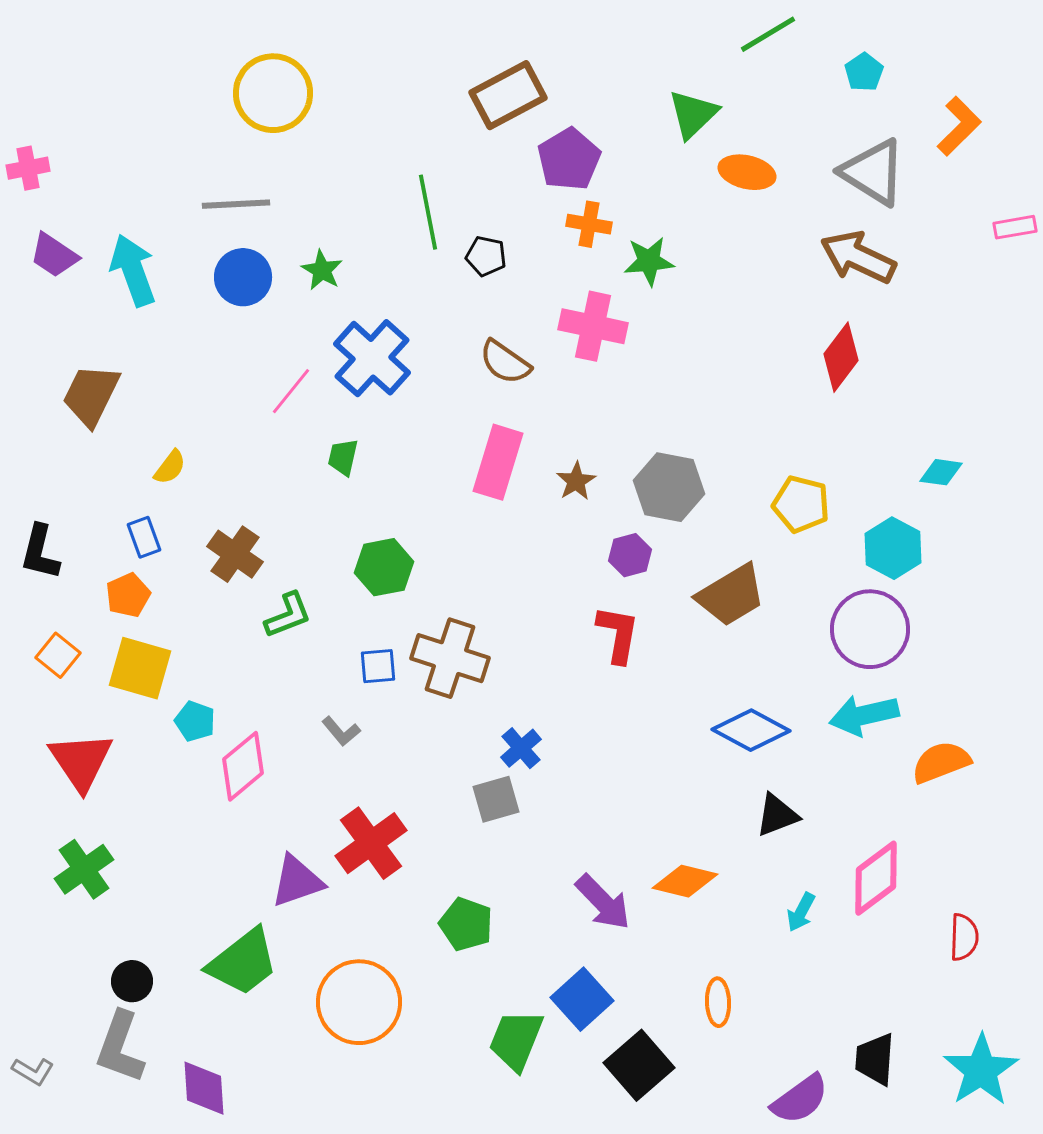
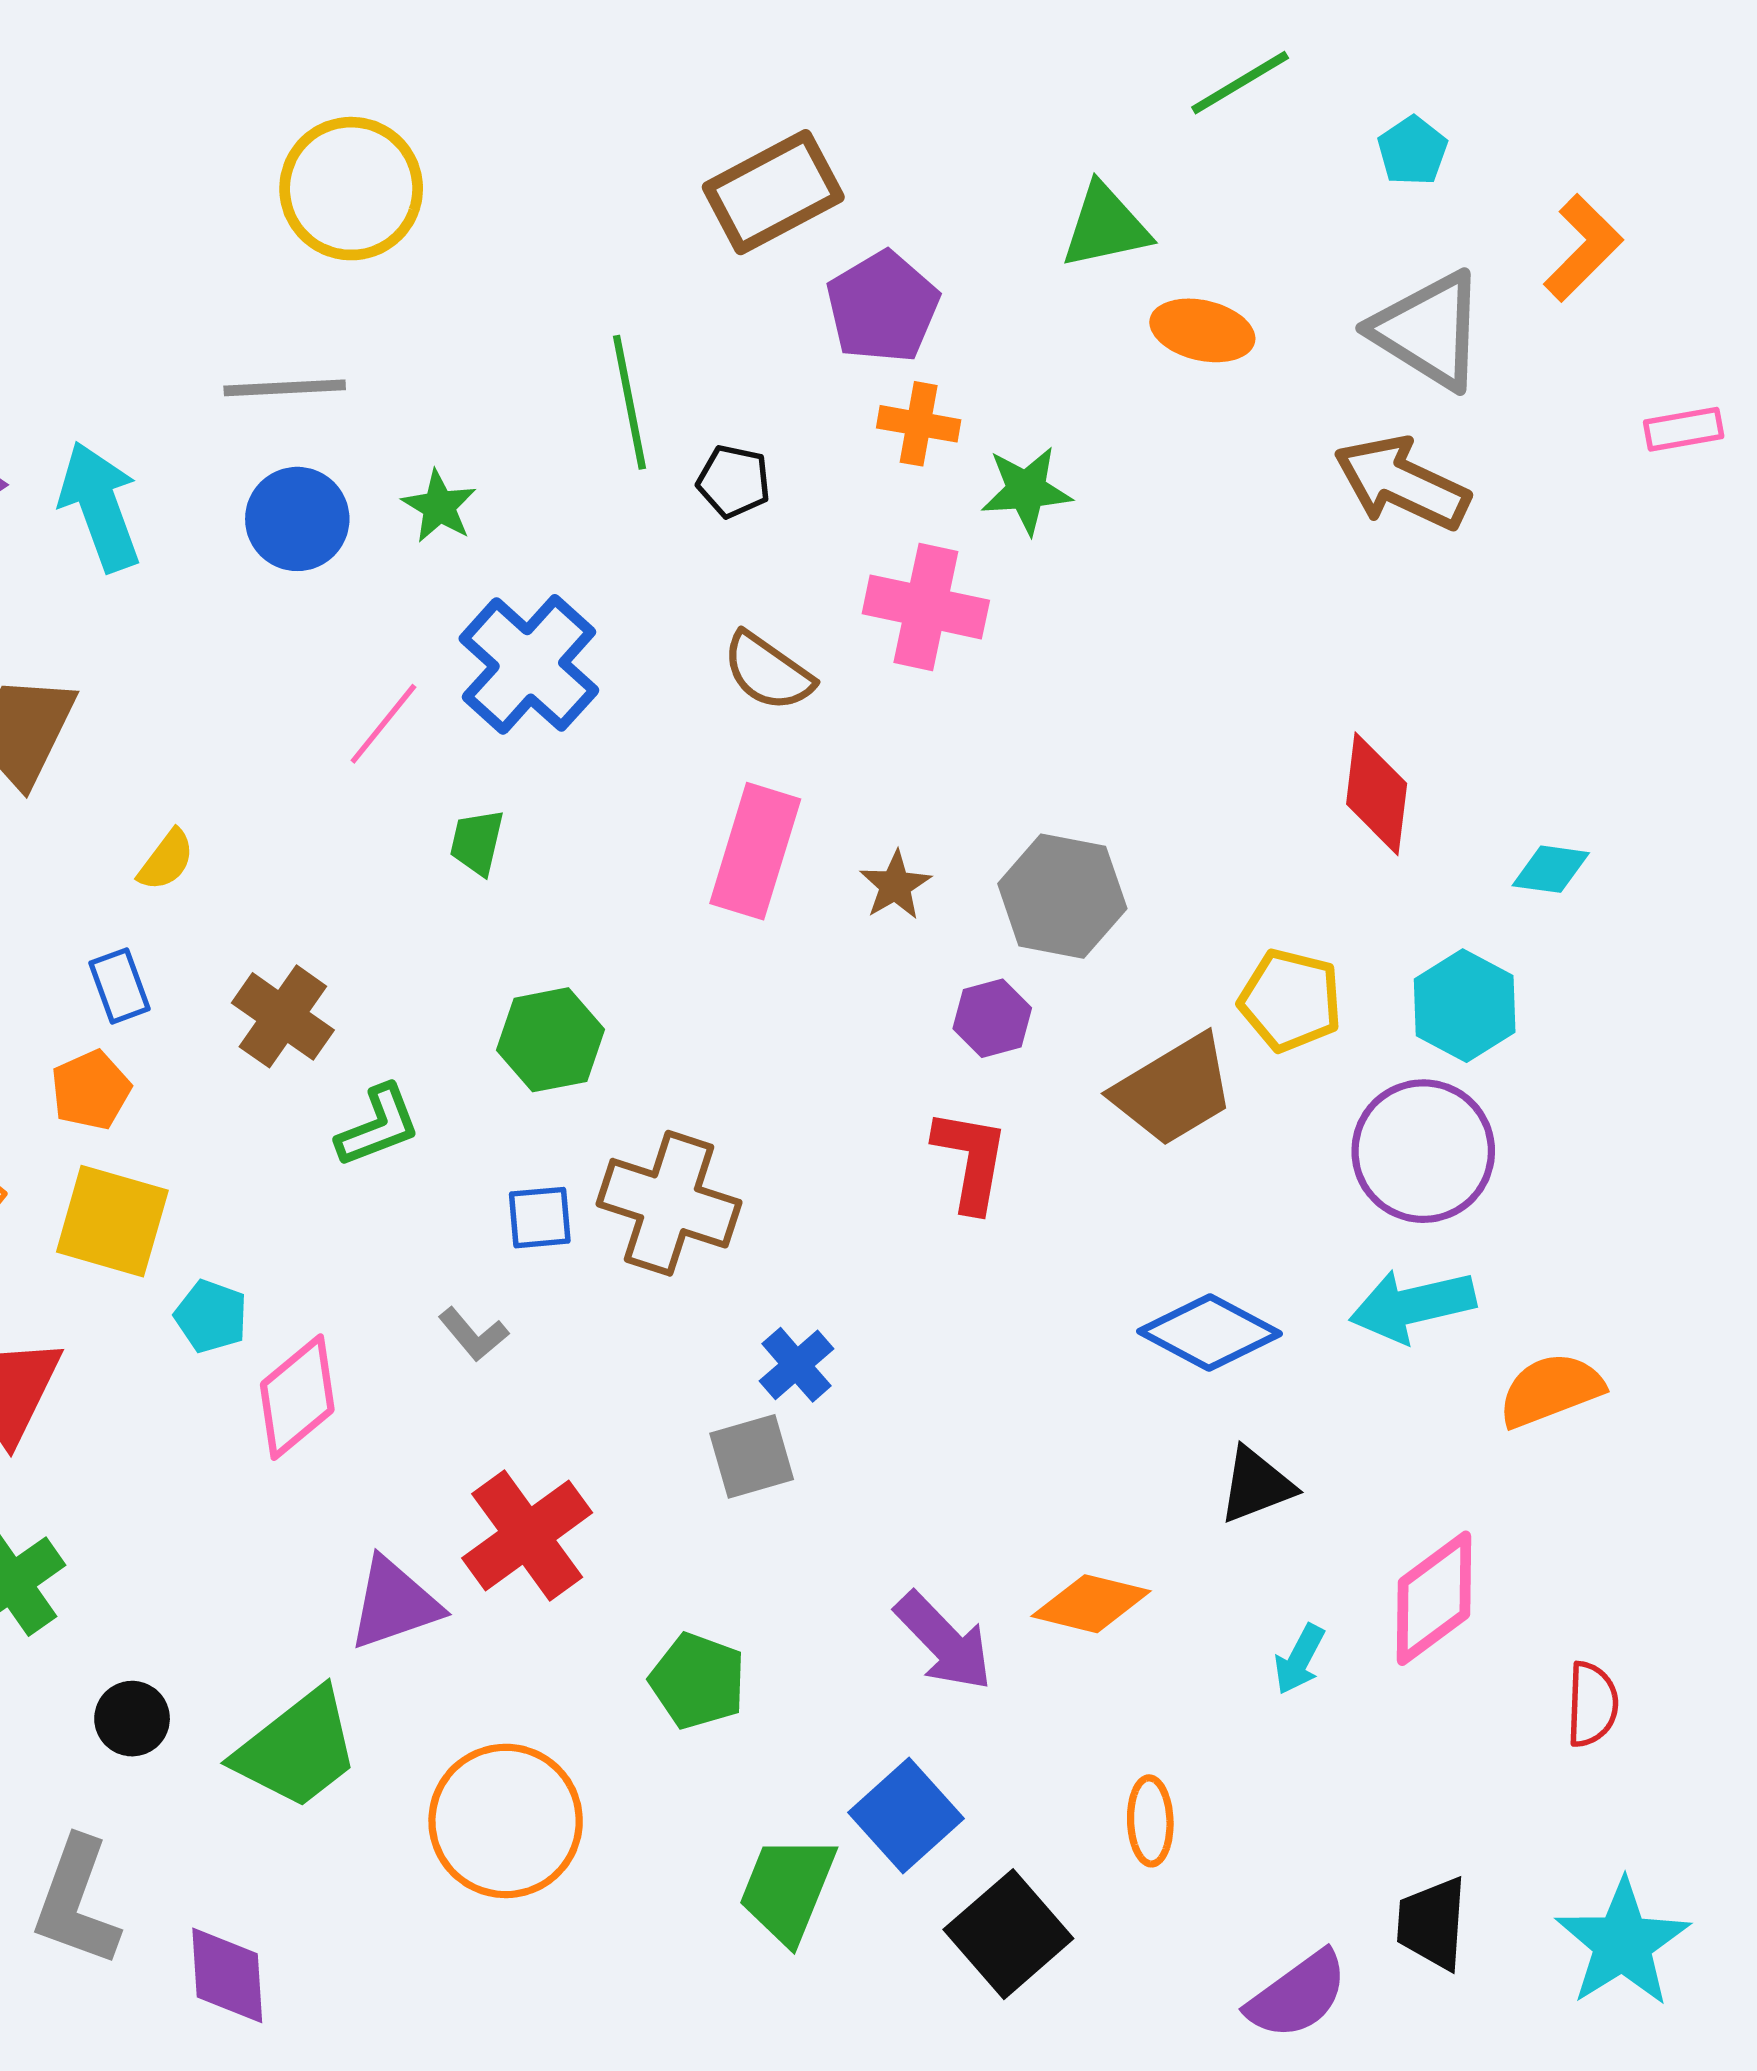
green triangle: (693, 114) -> (1105, 226), turned 32
red diamond: (841, 357) -> (1377, 794), moved, turned -30
yellow pentagon: (801, 504) -> (1290, 1000), moved
black circle: (132, 981) -> (132, 1719), moved

